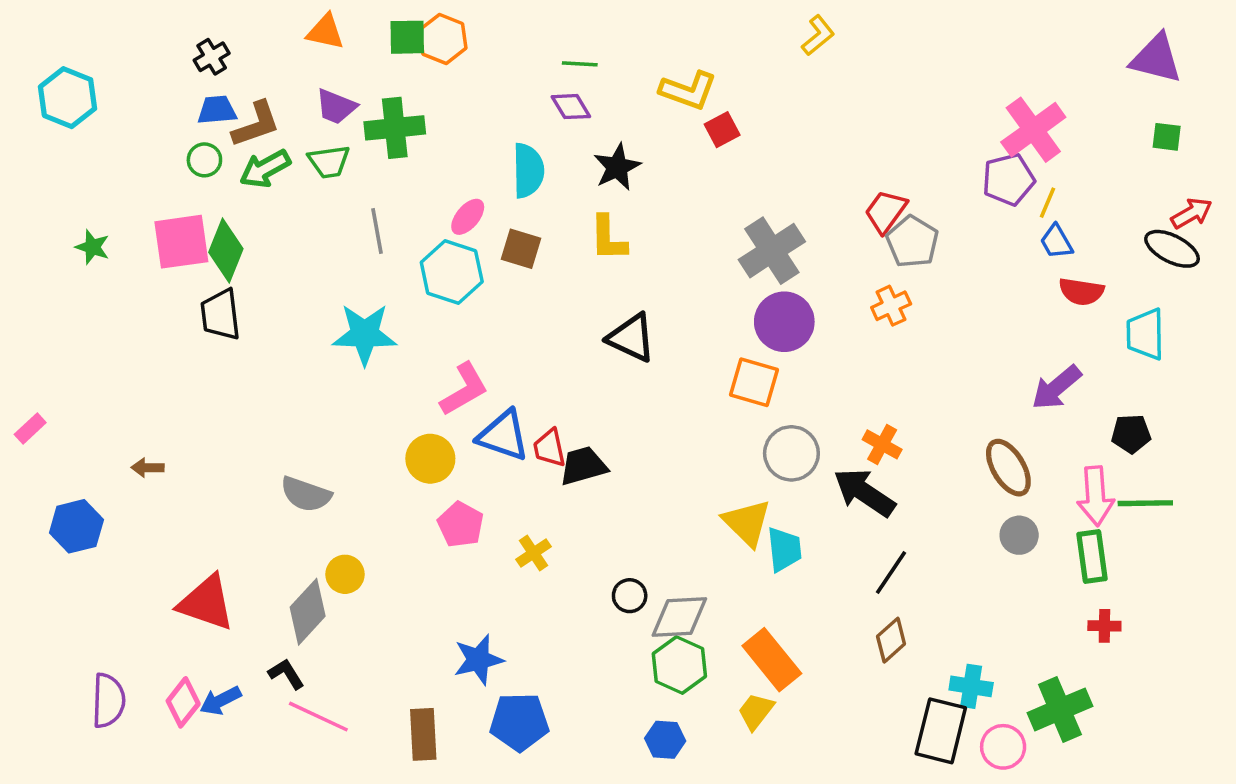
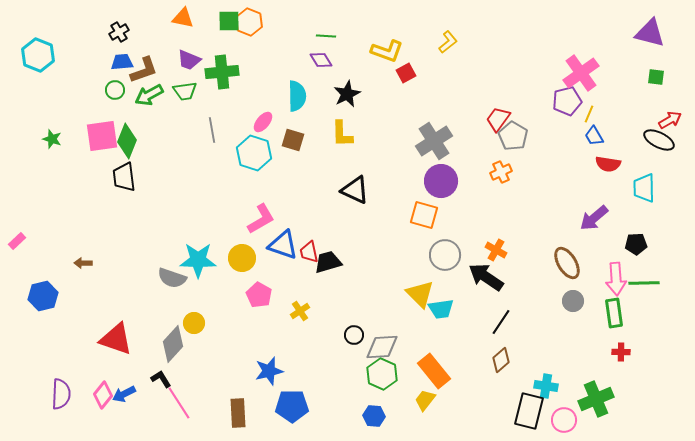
yellow L-shape: (818, 35) -> (448, 42), moved
cyan star: (365, 334) -> (198, 260), moved
cyan trapezoid: (784, 549) -> (441, 309), turned 88
pink line: (318, 717) -> (179, 403), turned 32

